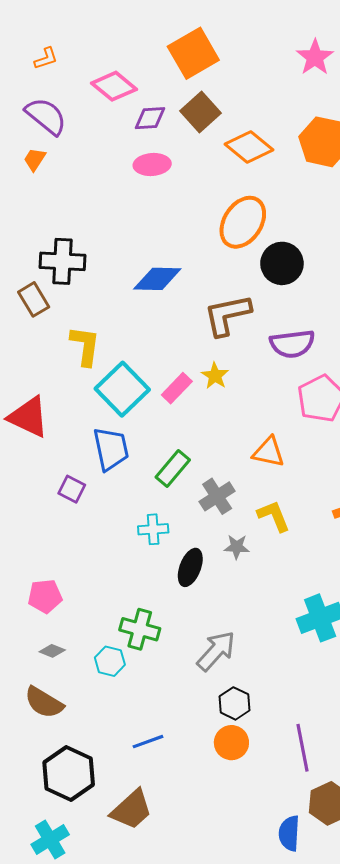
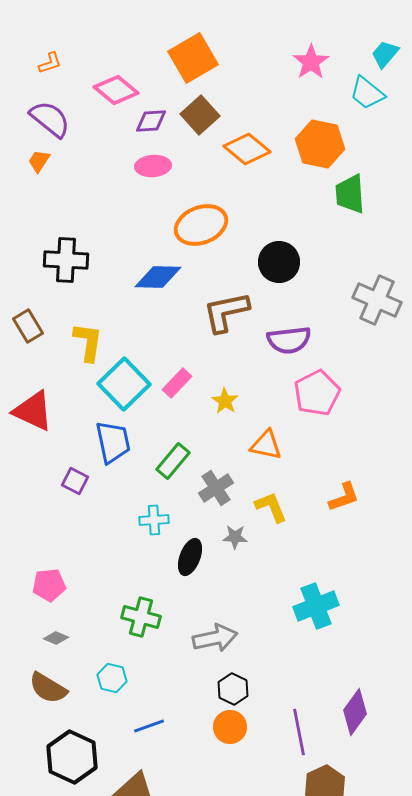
orange ellipse: (243, 222) -> (201, 225), moved, turned 36
brown rectangle: (34, 299) -> (28, 326), moved
yellow star: (215, 376) -> (225, 401), moved
gray arrow: (216, 651) -> (215, 638), turned 36
cyan hexagon: (110, 661) -> (112, 678), moved

